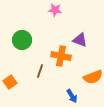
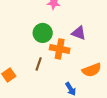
green circle: (22, 40) -> (43, 33), moved

